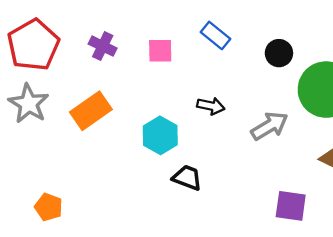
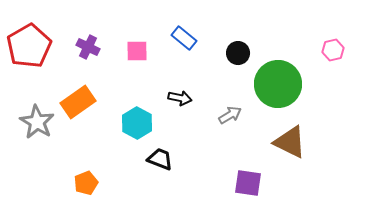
gray star: (29, 104) -> (37, 122), moved
gray arrow: (270, 126) -> (230, 115), size x0.7
orange pentagon: (49, 207) -> (86, 183), moved, turned 30

